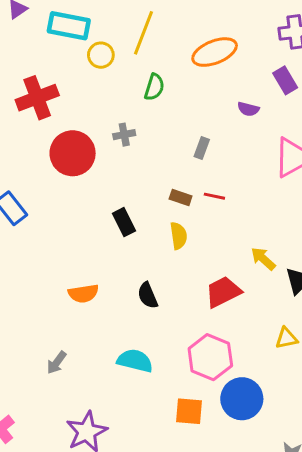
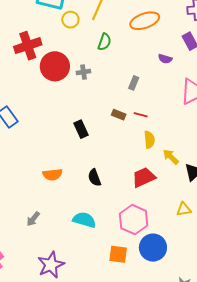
red circle: (73, 153) -> (55, 66), moved
yellow semicircle: (179, 236) -> (149, 140), moved

